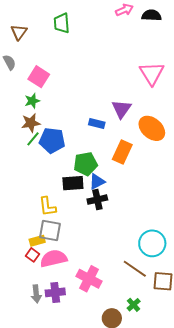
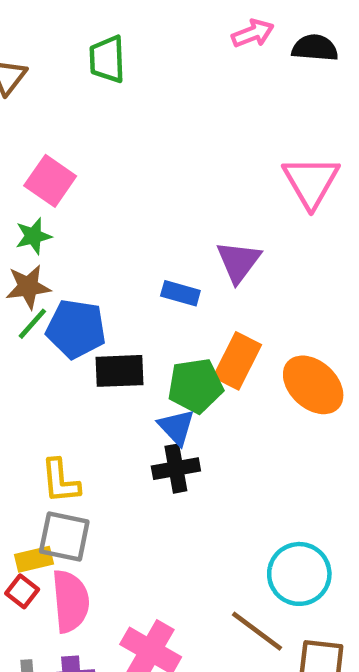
orange ellipse: (152, 128) -> (313, 385), moved
green pentagon: (86, 164) -> (195, 386), moved
blue triangle: (97, 182) -> (176, 427), turned -48
black rectangle: (73, 183) -> (119, 371), moved
pink semicircle: (54, 258) -> (70, 601), turned 96

